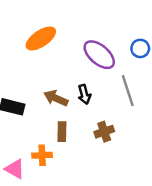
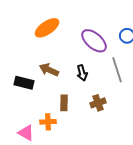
brown arrow: (56, 98) -> (49, 70), moved

